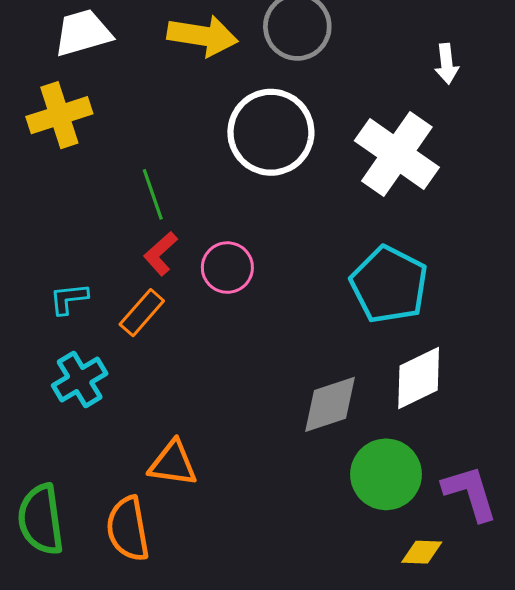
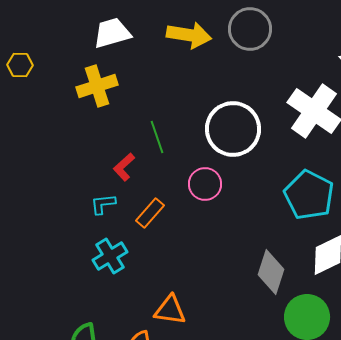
white circle: (271, 132) -> (233, 129), moved
red L-shape: (161, 254) -> (124, 167), moved
gray diamond: (330, 404) -> (271, 272), turned -54

